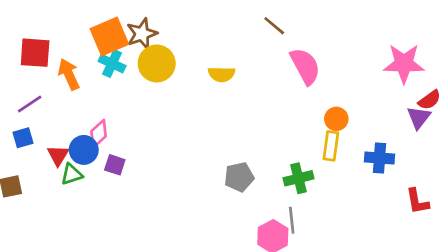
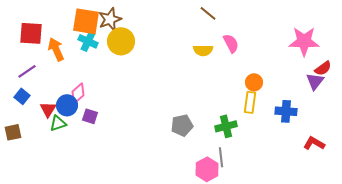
orange square: (109, 36) -> (86, 21), turned 32
pink semicircle: (305, 66) -> (231, 43), size x0.7
yellow semicircle: (222, 74) -> (203, 50), moved
blue square: (23, 138) -> (22, 96), turned -35
red L-shape: (417, 201) -> (314, 143), turned 130

